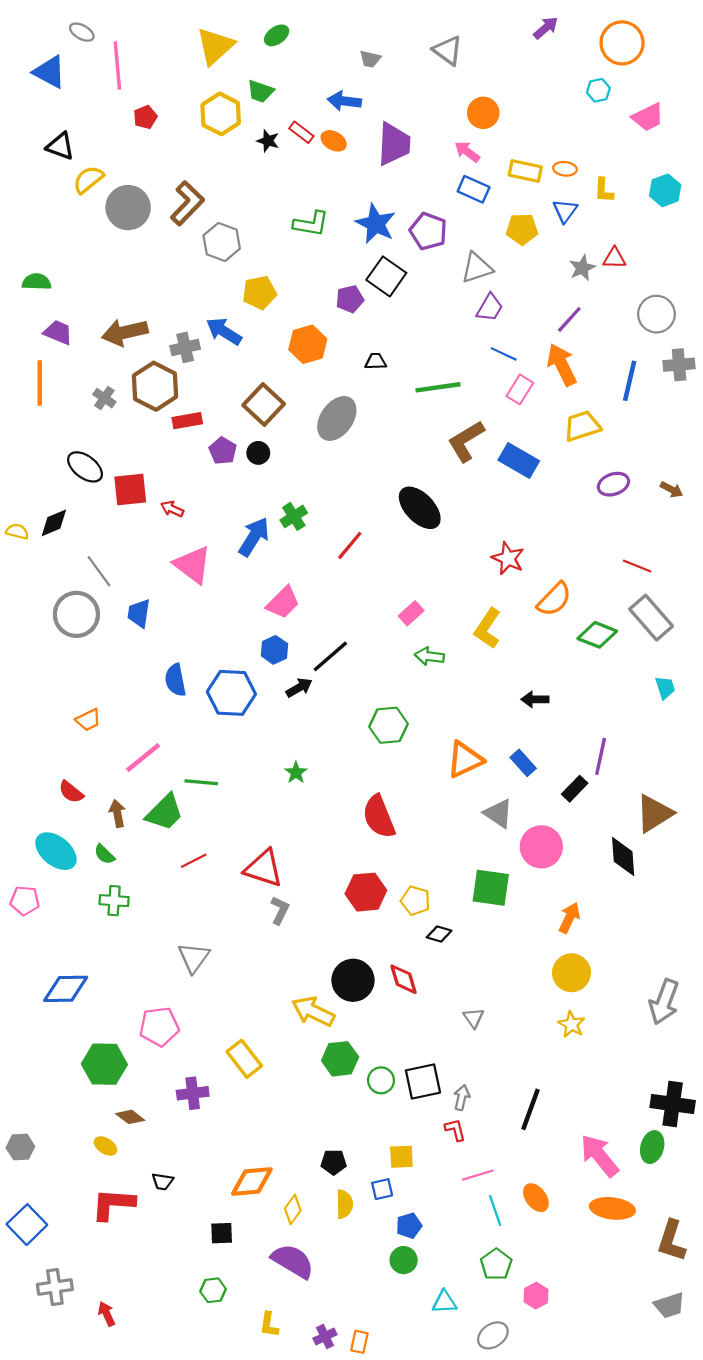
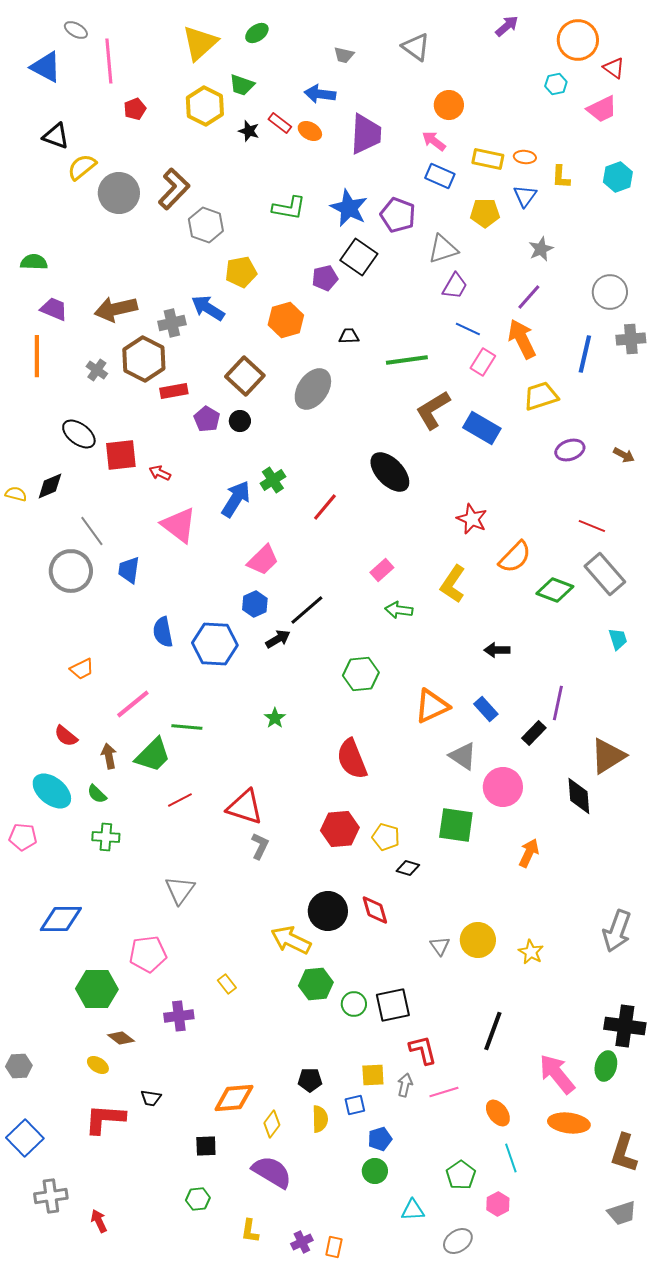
red triangle: (615, 258) -> (614, 68), moved, turned 35
yellow circle: (571, 973) -> (478, 940), moved
yellow rectangle: (244, 1059) -> (227, 984), size x0.6
gray arrow: (462, 1098) -> (405, 1085), moved
red L-shape: (455, 1130) -> (423, 1050), size x1.4
cyan line: (495, 1211) -> (511, 1158), moved

